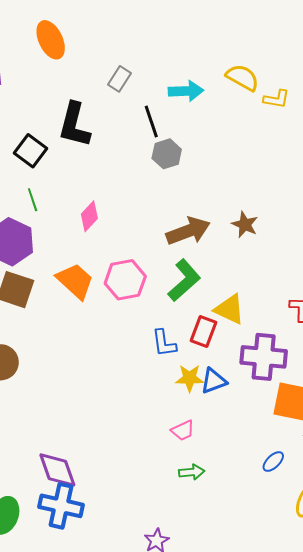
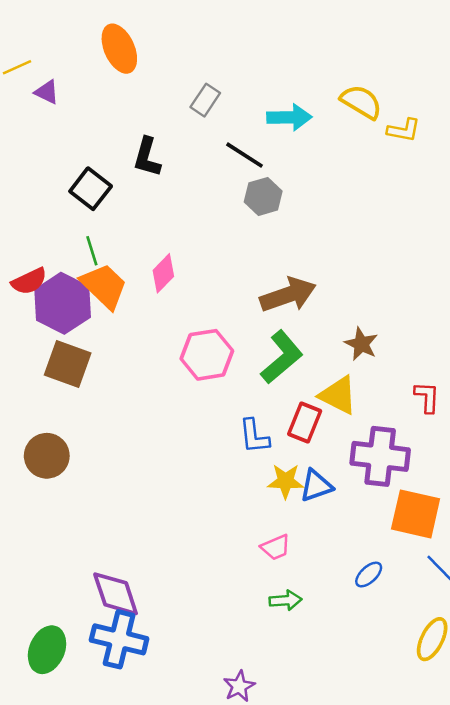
black line: (151, 122) -> (245, 155), turned -40
black L-shape: (74, 125) -> (147, 157), size x0.7
brown star: (245, 225) -> (361, 344), moved
orange trapezoid: (75, 281) -> (104, 286), moved
blue ellipse: (273, 462) -> (369, 575), moved

